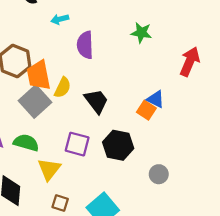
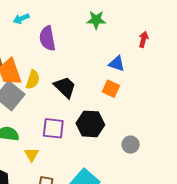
red arrow: (190, 62) -> (143, 39), size x0.6
blue triangle: (156, 99) -> (117, 64), moved
yellow triangle: (49, 169) -> (32, 155), size x0.7

